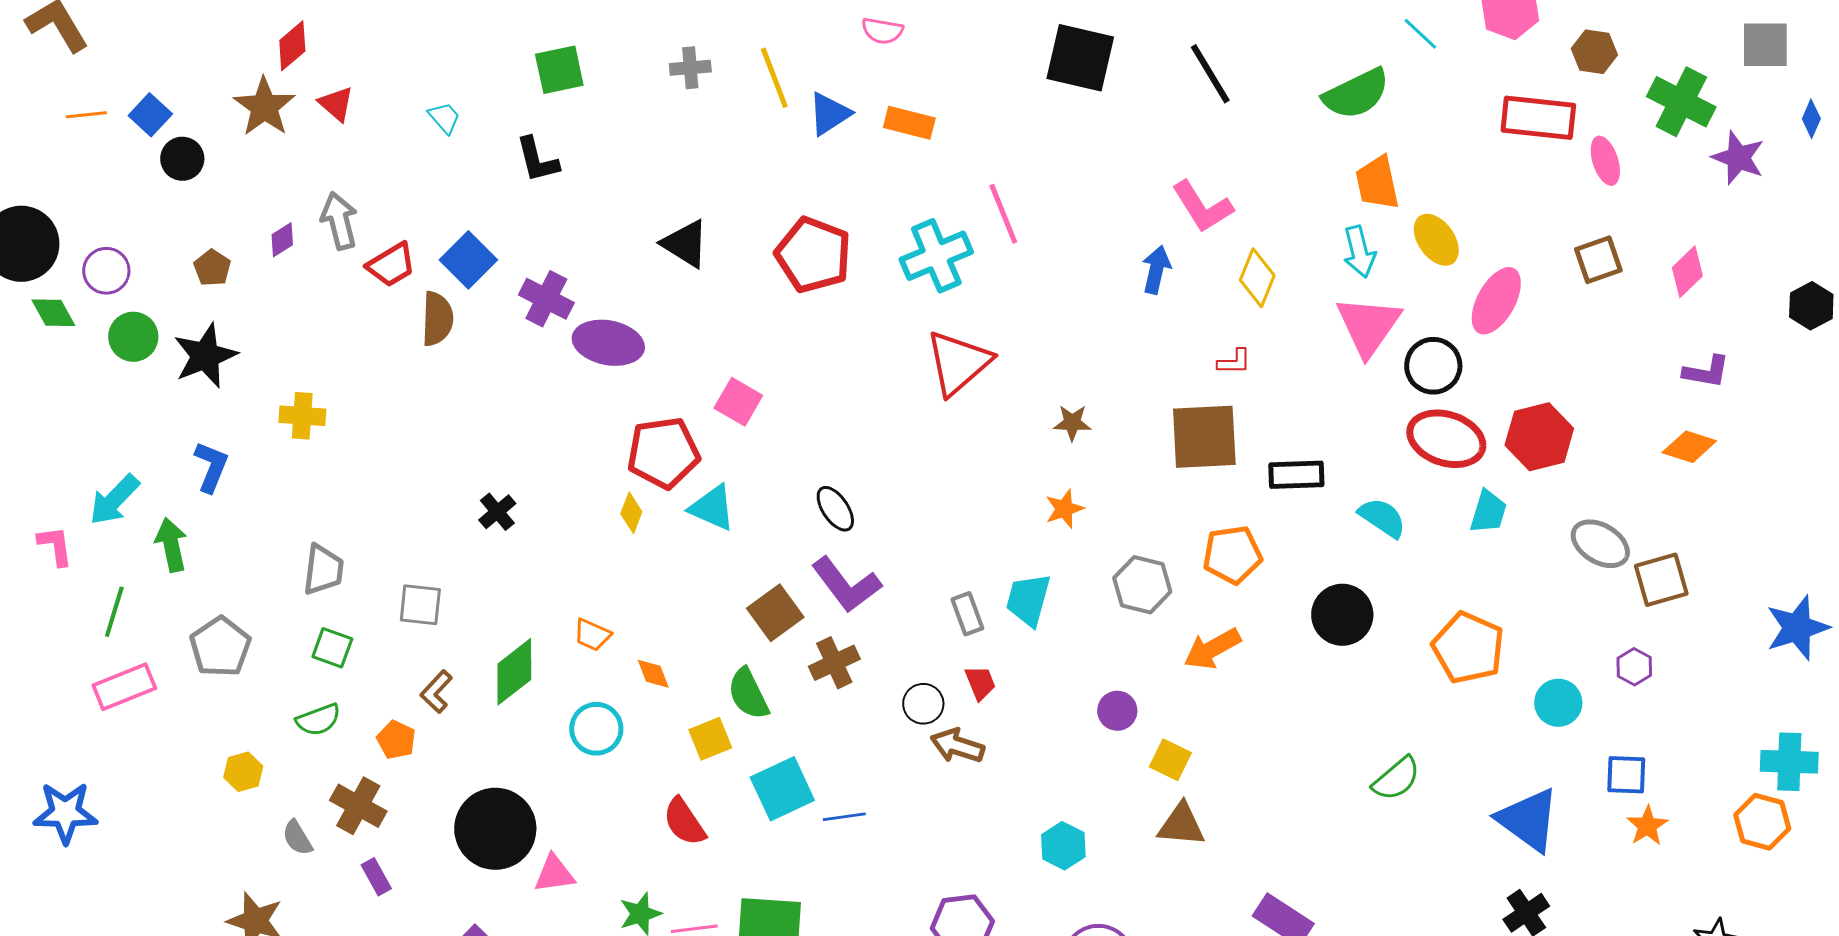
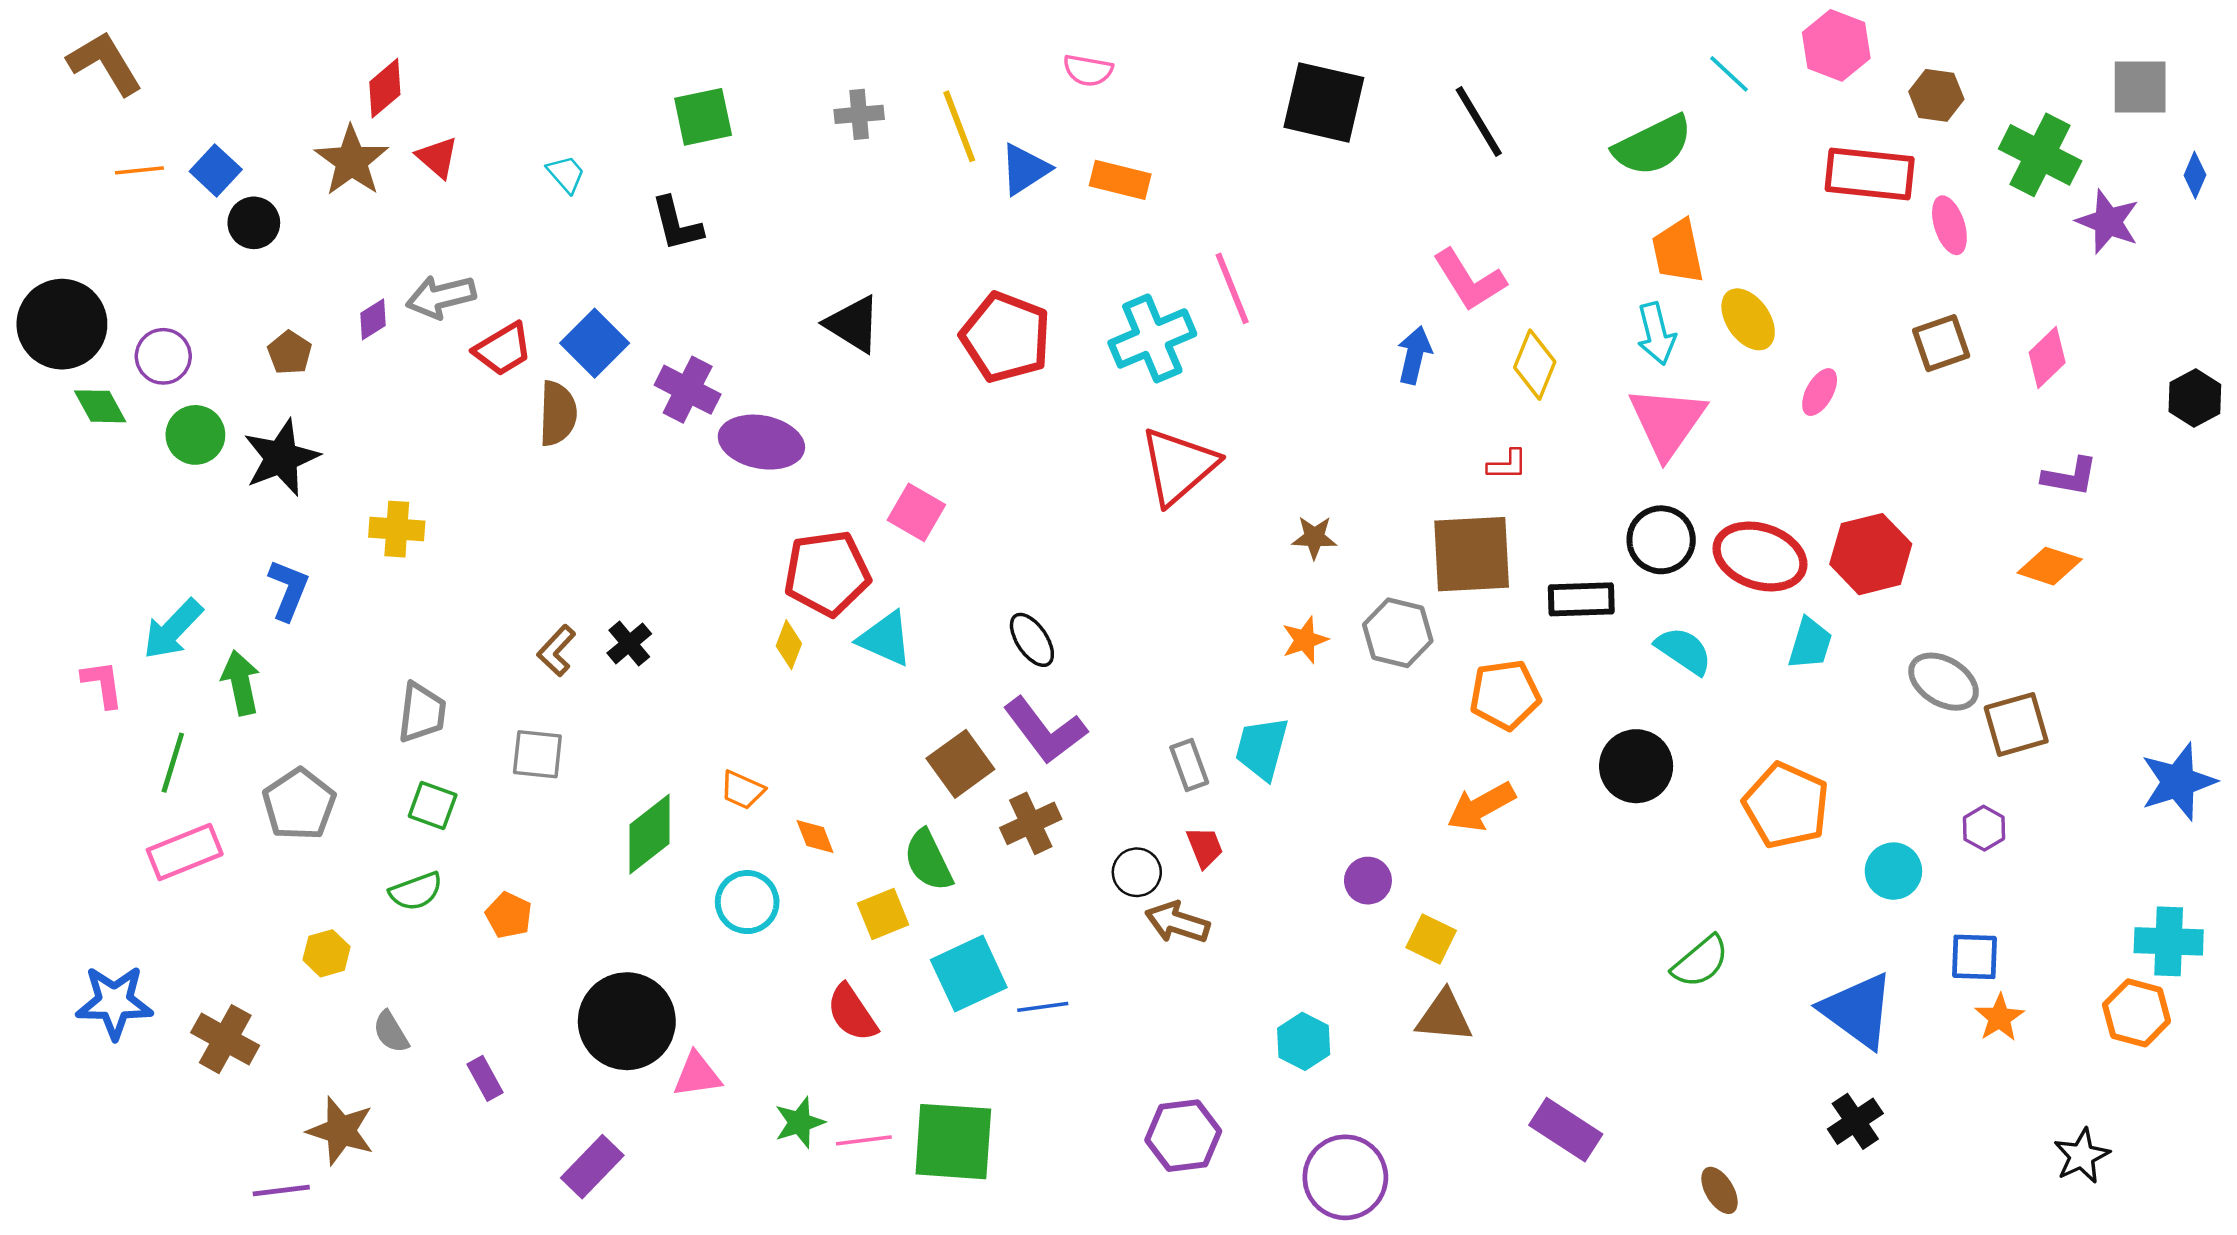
gray arrow: (339, 221) -> (441, 297), turned -90
pink ellipse: (1496, 301) -> (1820, 392), size x0.6
black circle: (1433, 366) -> (1661, 540), moved
gray hexagon: (1142, 585) -> (1398, 633), moved
brown L-shape: (436, 692) -> (556, 651), moved
brown cross: (358, 806) -> (225, 1039), moved

